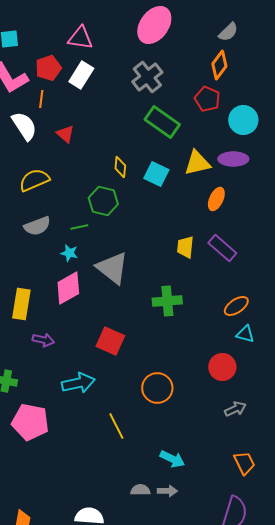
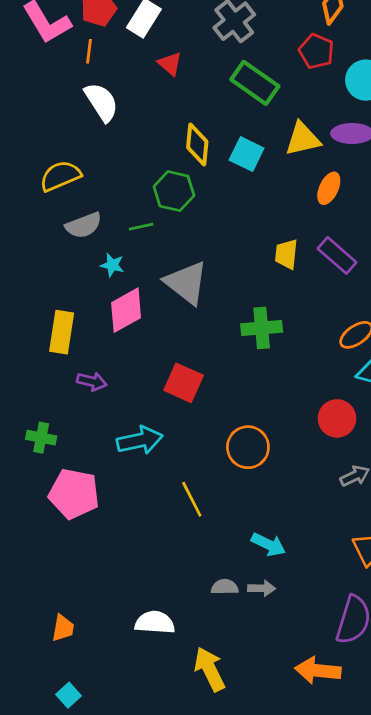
white semicircle: (24, 126) -> (101, 102), moved
red triangle: (65, 134) -> (170, 64), moved
yellow diamond: (120, 167) -> (197, 144), size x1.4
yellow semicircle: (34, 180) -> (60, 176), moved
cyan star: (69, 253) -> (112, 265), moved

